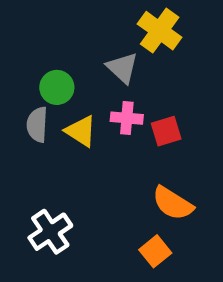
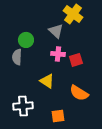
yellow triangle: (81, 131) -> (47, 81), moved
white cross: (50, 232) -> (23, 106), turned 30
orange square: (155, 251) -> (58, 116), moved, turned 32

